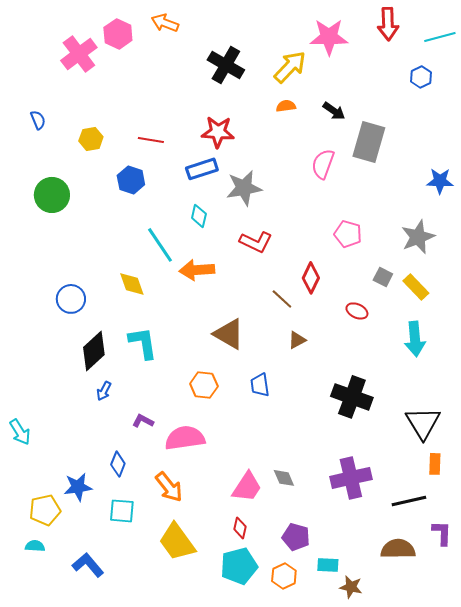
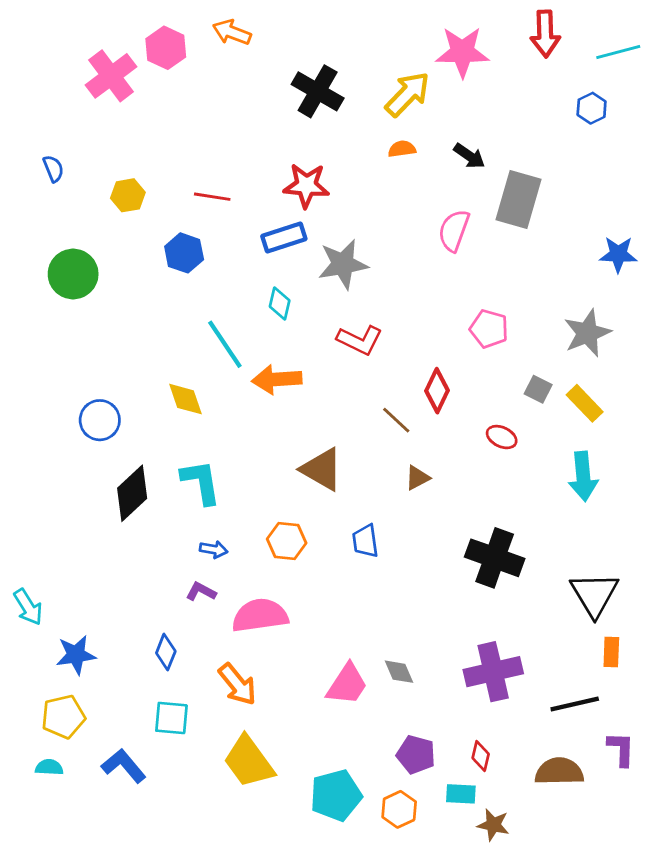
blue arrow: (104, 391) -> (214, 549), moved, turned -108
blue star: (78, 487) -> (76, 655), moved
red diamond: (240, 528) -> (481, 756), moved
blue L-shape: (88, 565) -> (124, 766), moved

